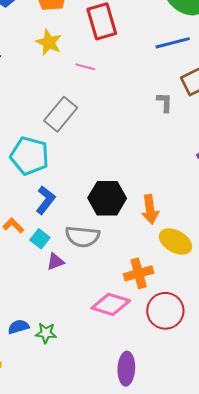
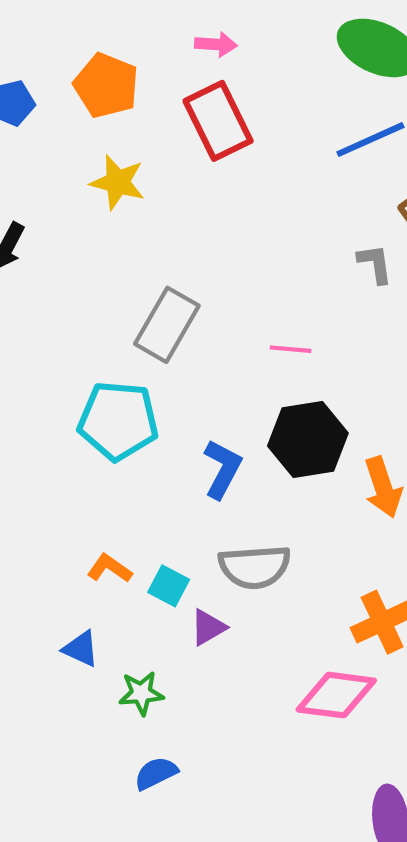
pink line: (85, 67) -> (291, 349), moved
black hexagon: (107, 198) -> (308, 439), moved
blue L-shape: (45, 200) -> (222, 469), moved
green star: (46, 333) -> (141, 693), moved

